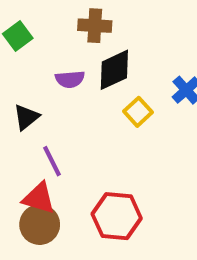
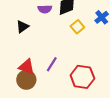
purple line: (52, 161) -> (52, 64), moved, turned 56
red hexagon: (117, 216) -> (82, 77), moved

